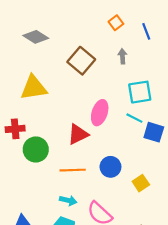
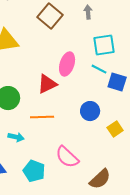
blue circle: (110, 167) -> (90, 111), moved
yellow square: (141, 183) -> (115, 129), moved
cyan arrow: (68, 200) -> (16, 137), moved

